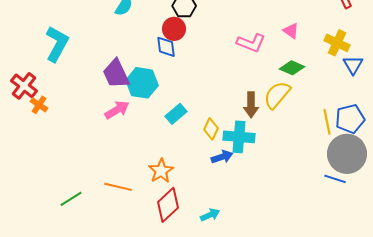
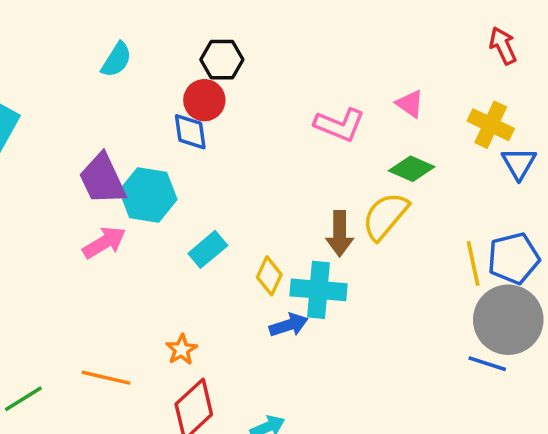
orange star: (161, 171) -> (181, 350), size x0.7

